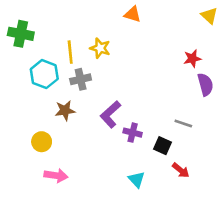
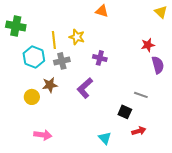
purple cross: (133, 133) -> (100, 58), moved
yellow circle: (42, 142) -> (32, 97), moved
red arrow: (181, 170) -> (139, 131), turned -56

